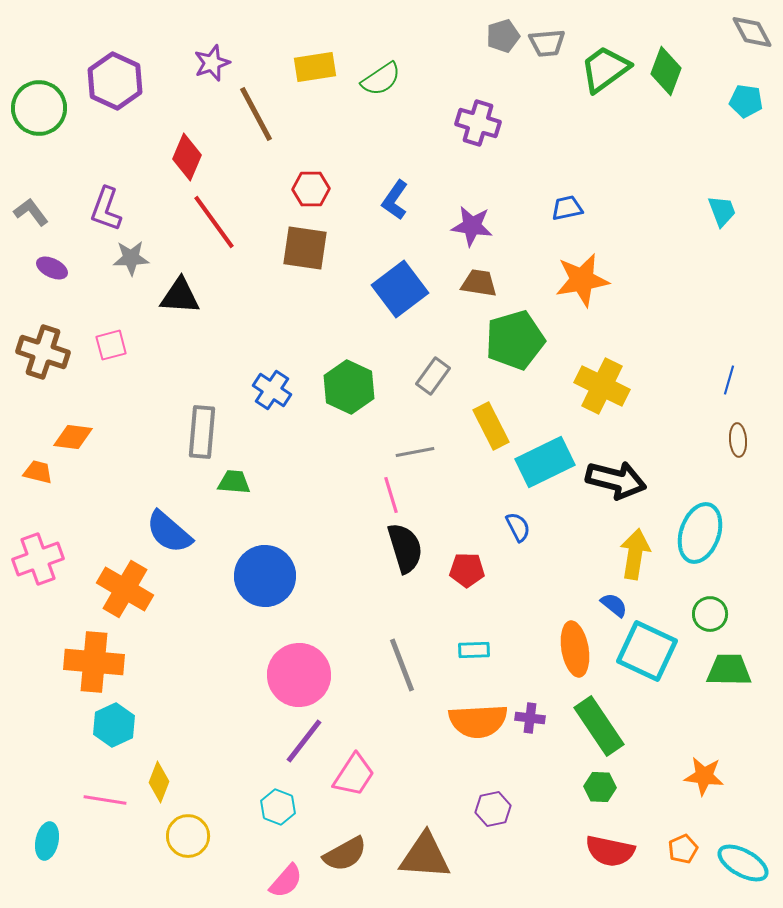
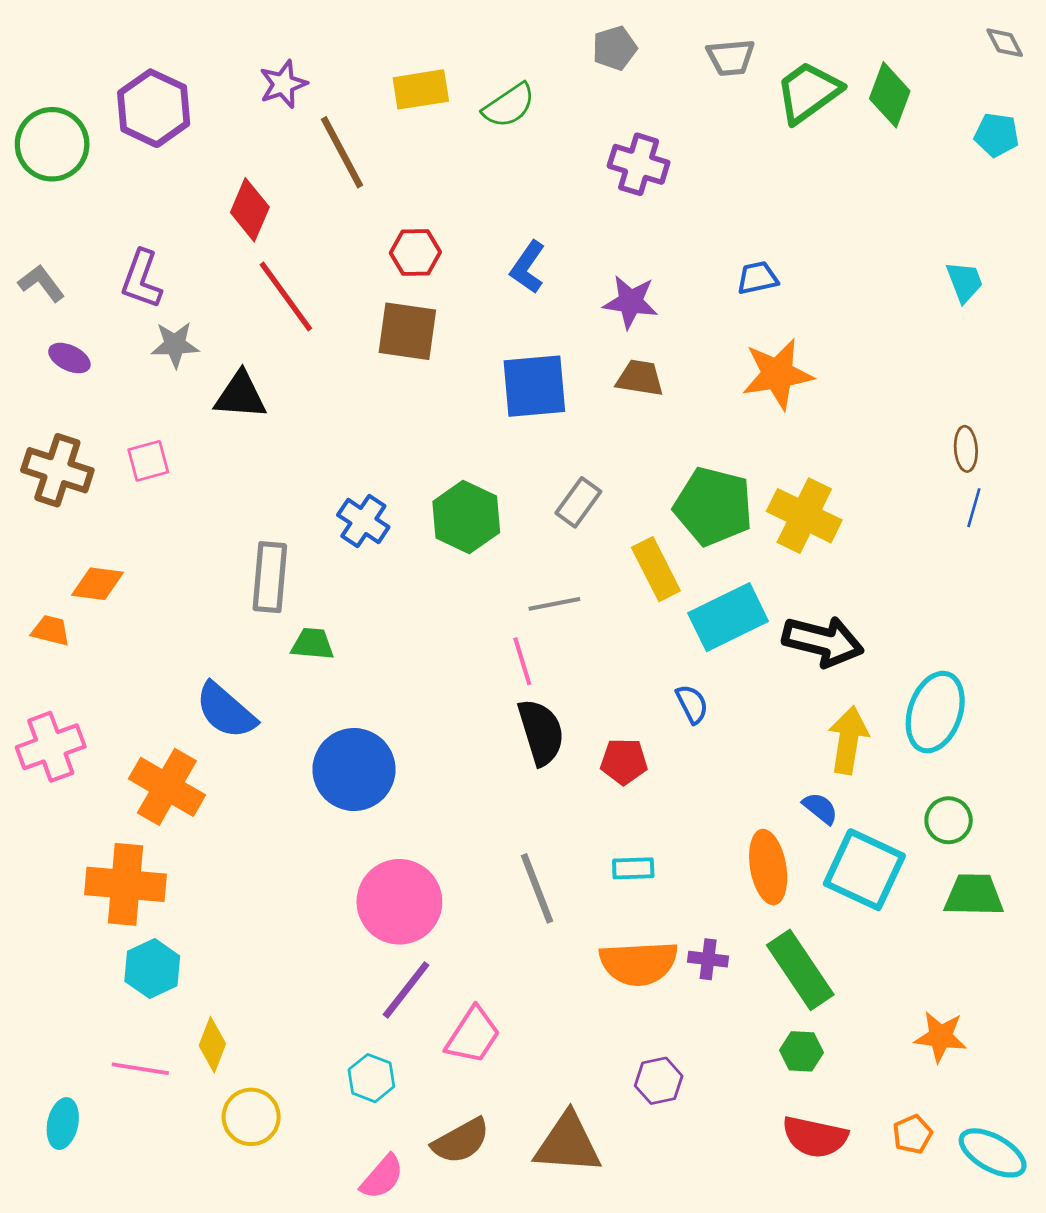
gray diamond: (752, 32) -> (1005, 43), size x0.7
gray pentagon: (503, 36) -> (615, 48), moved
blue square: (400, 289) -> (534, 386), turned 32
green pentagon: (515, 340) -> (713, 506), moved, turned 30
brown ellipse: (738, 440) -> (966, 449), moved

